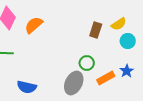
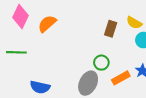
yellow semicircle: (119, 24) -> (134, 23), turned 63

